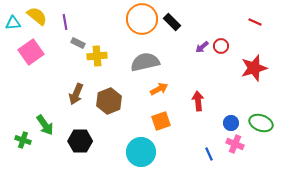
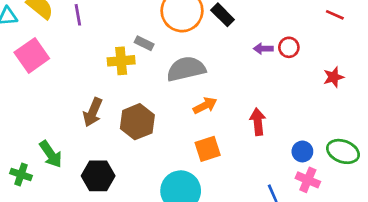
gray rectangle: (78, 43) -> (144, 43), moved
purple arrow: (202, 47) -> (263, 49), turned 40
red star: (254, 68) -> (334, 77), size x0.6

